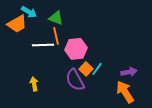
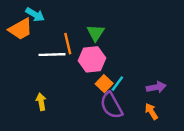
green triangle: (56, 18) -> (96, 33), moved, turned 42
purple semicircle: (75, 80) -> (111, 105), moved
orange arrow: (125, 92) -> (151, 111), size x0.6

